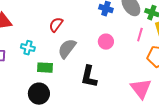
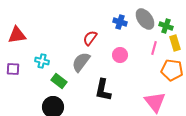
red semicircle: (56, 25) -> (90, 38), moved
green rectangle: (45, 68) -> (59, 81), turned 35

